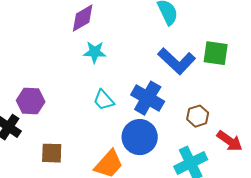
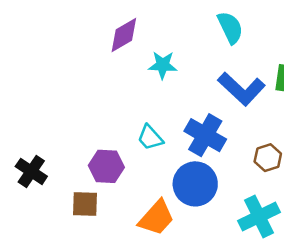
cyan star: (95, 52) -> (163, 65), moved
purple hexagon: (31, 101) -> (106, 166), moved

